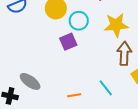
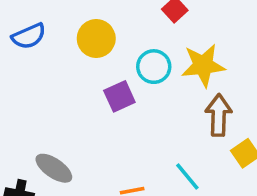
cyan circle: (79, 21) -> (154, 67), moved

